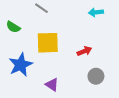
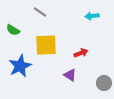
gray circle: (96, 76) -> (104, 83), moved
purple triangle: (52, 85) -> (70, 75), moved

